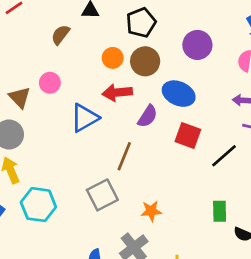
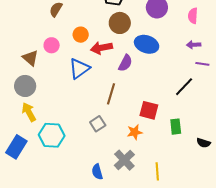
orange circle: (113, 58) -> (81, 35), moved
red square: (188, 136) -> (149, 110), moved
gray square: (102, 195) -> (98, 124), size x0.7
green rectangle: (220, 211) -> (176, 127), moved

